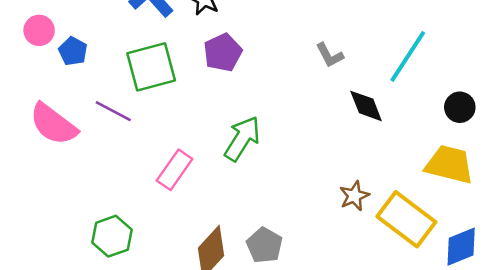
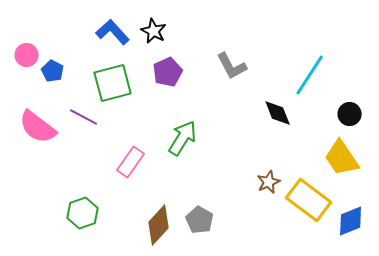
gray L-shape: (330, 55) -> (232, 66), moved, size x1.4
yellow trapezoid: (449, 165) -> (342, 158), turned -138

